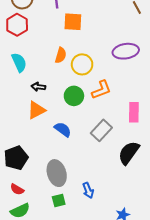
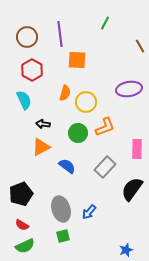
red hexagon: (17, 25) -> (32, 70), moved
blue arrow: (88, 190) -> (89, 212), moved, turned 63

